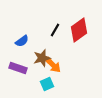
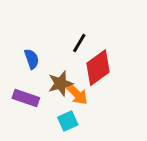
red diamond: (79, 30) -> (98, 68), moved
blue semicircle: (22, 41) -> (32, 59), turned -72

